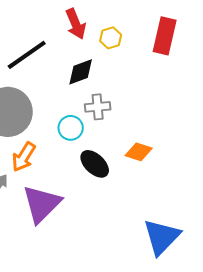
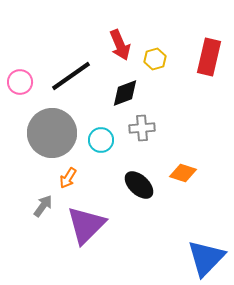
cyan circle: (71, 128) -> (101, 140), moved
orange arrow: (24, 157) -> (68, 178), size x0.7

